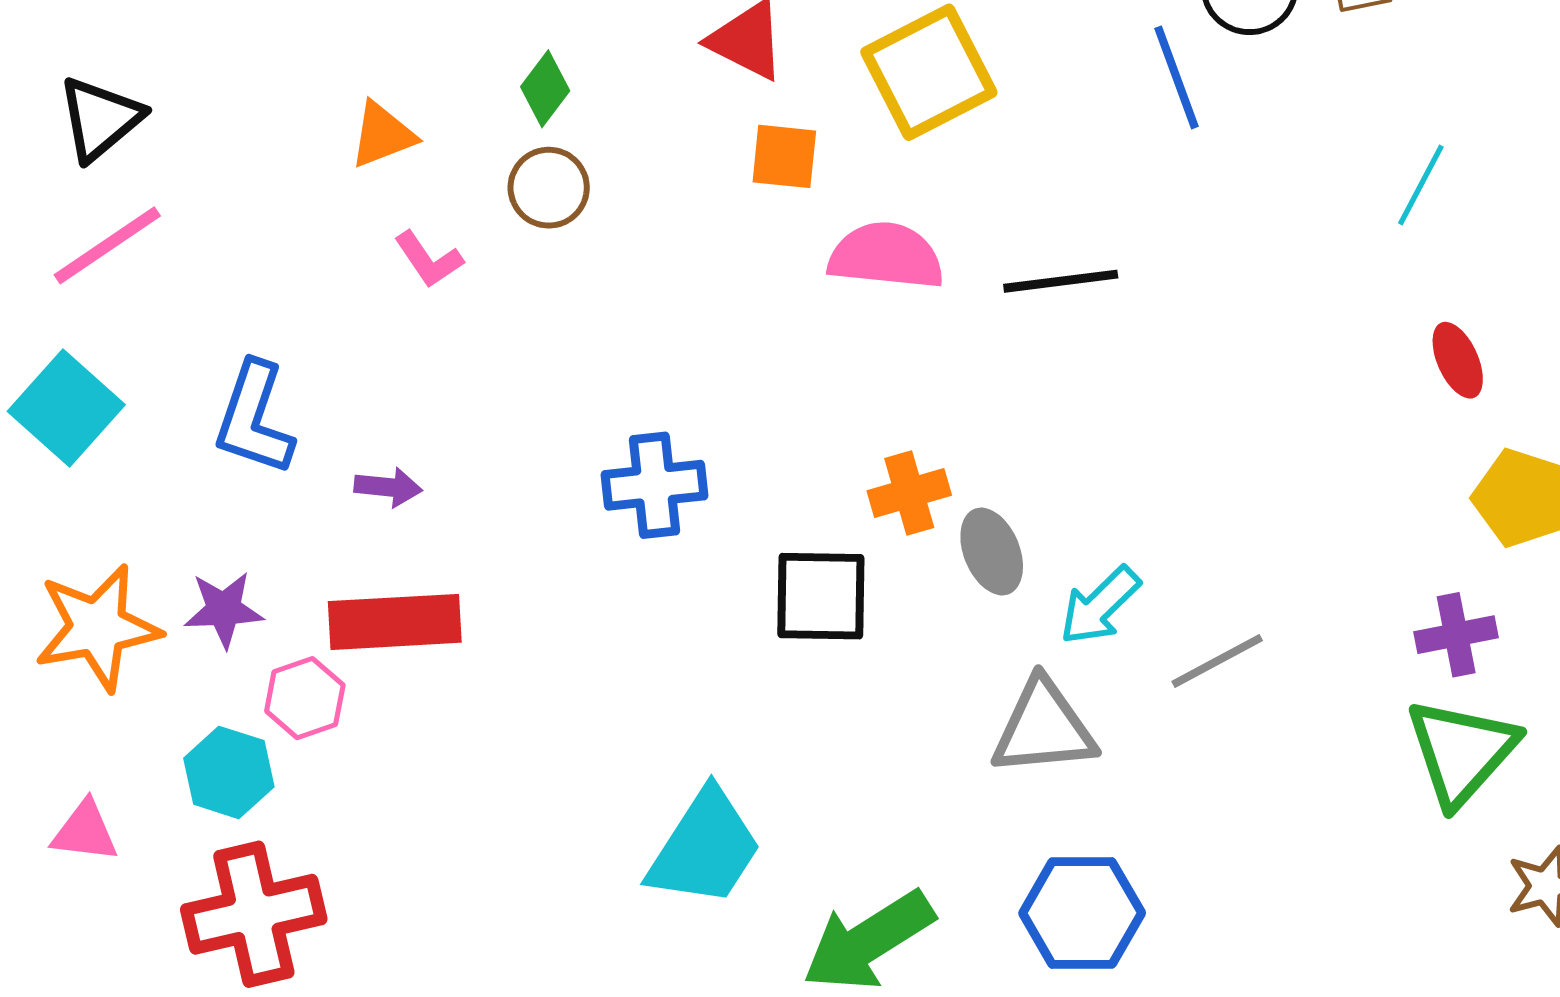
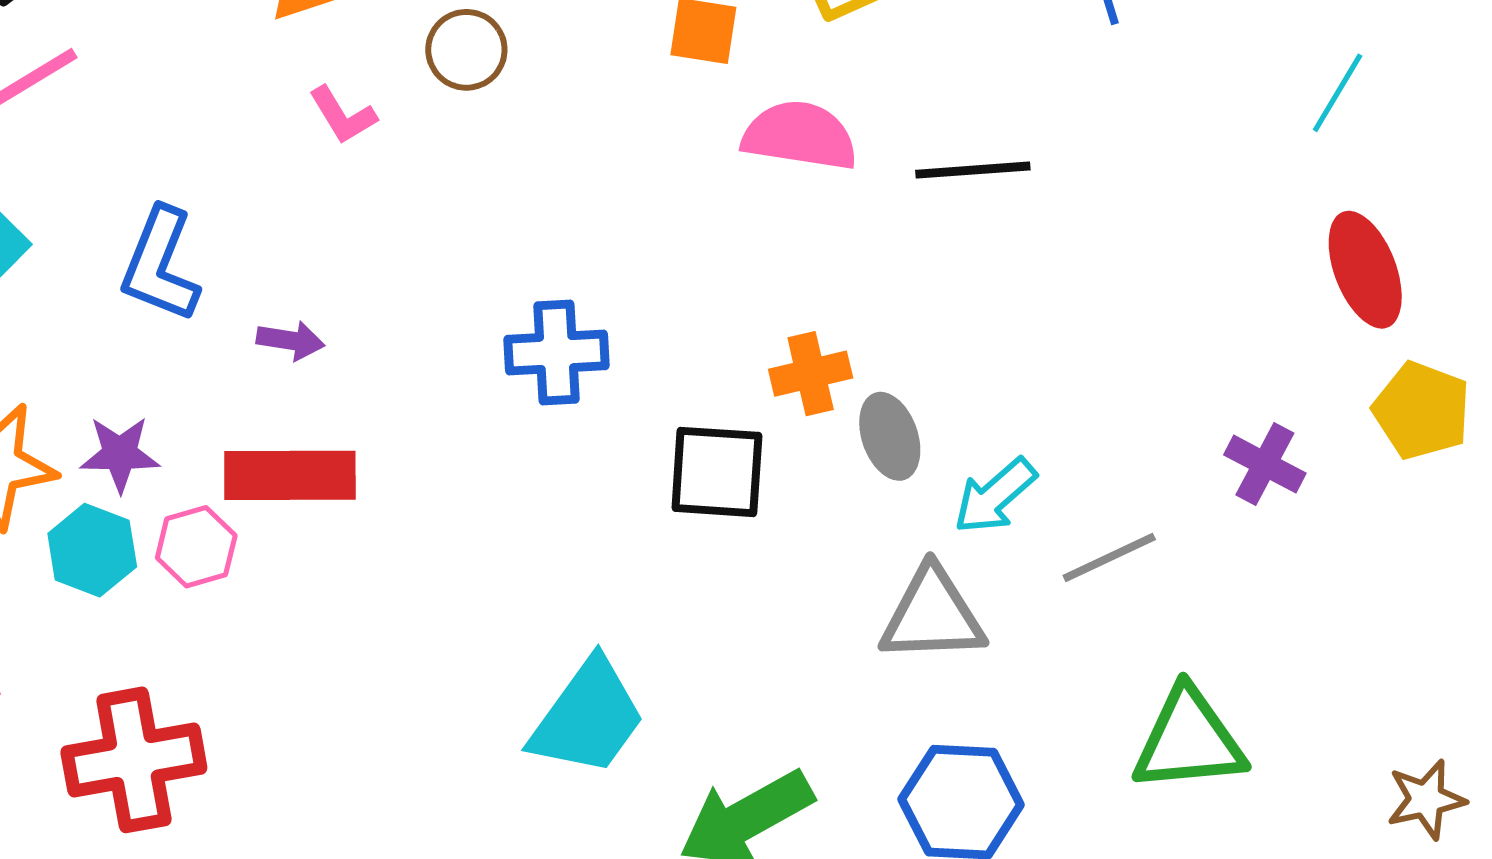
red ellipse: (1458, 360) -> (1365, 270), size x1.5
purple cross: (1456, 635) -> (1265, 464), moved, turned 36
green triangle: (1462, 752) -> (1189, 740), moved, turned 40
cyan hexagon: (229, 772) -> (92, 550), moved

